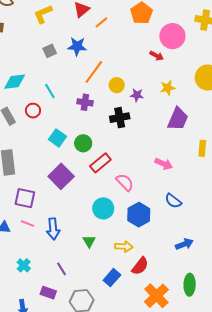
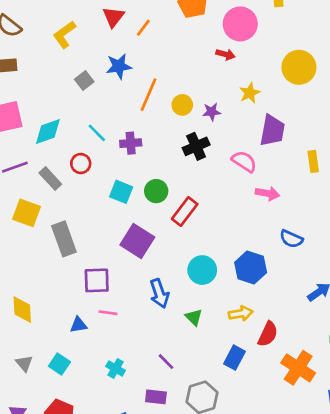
purple cross: (85, 102) -> (131, 143), moved
pink semicircle: (125, 182) -> (244, 161), moved
blue arrow: (53, 229) -> (159, 293), moved

